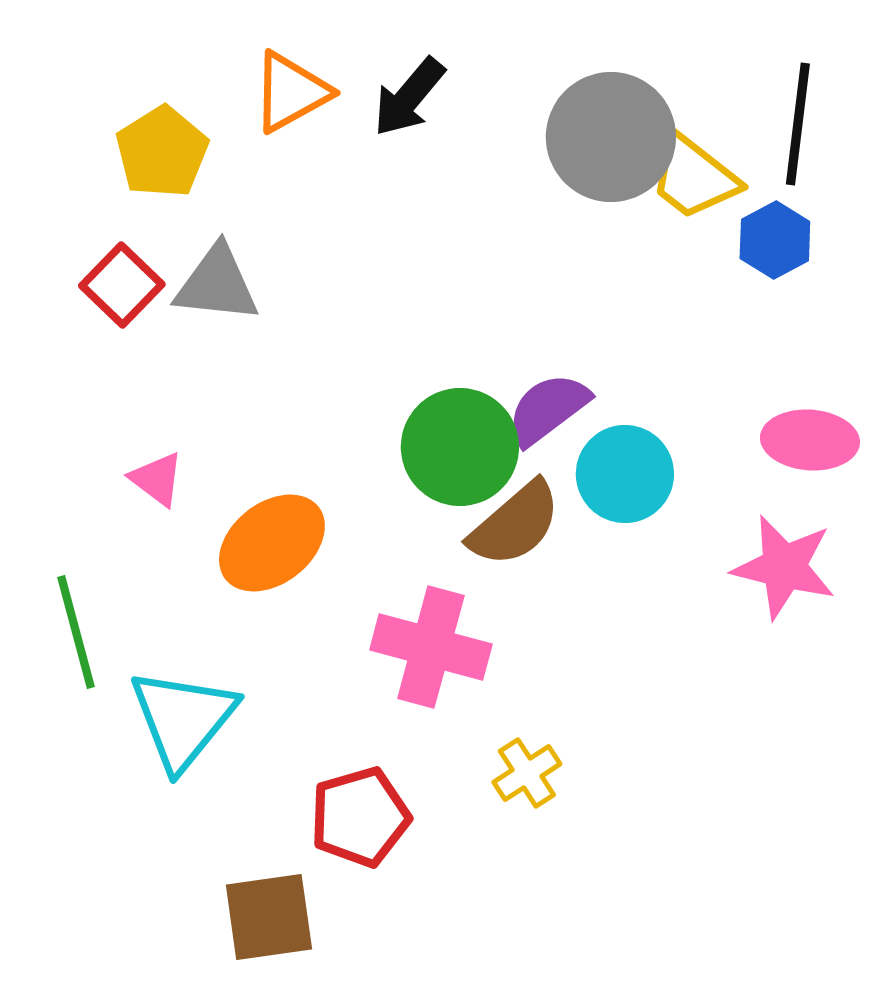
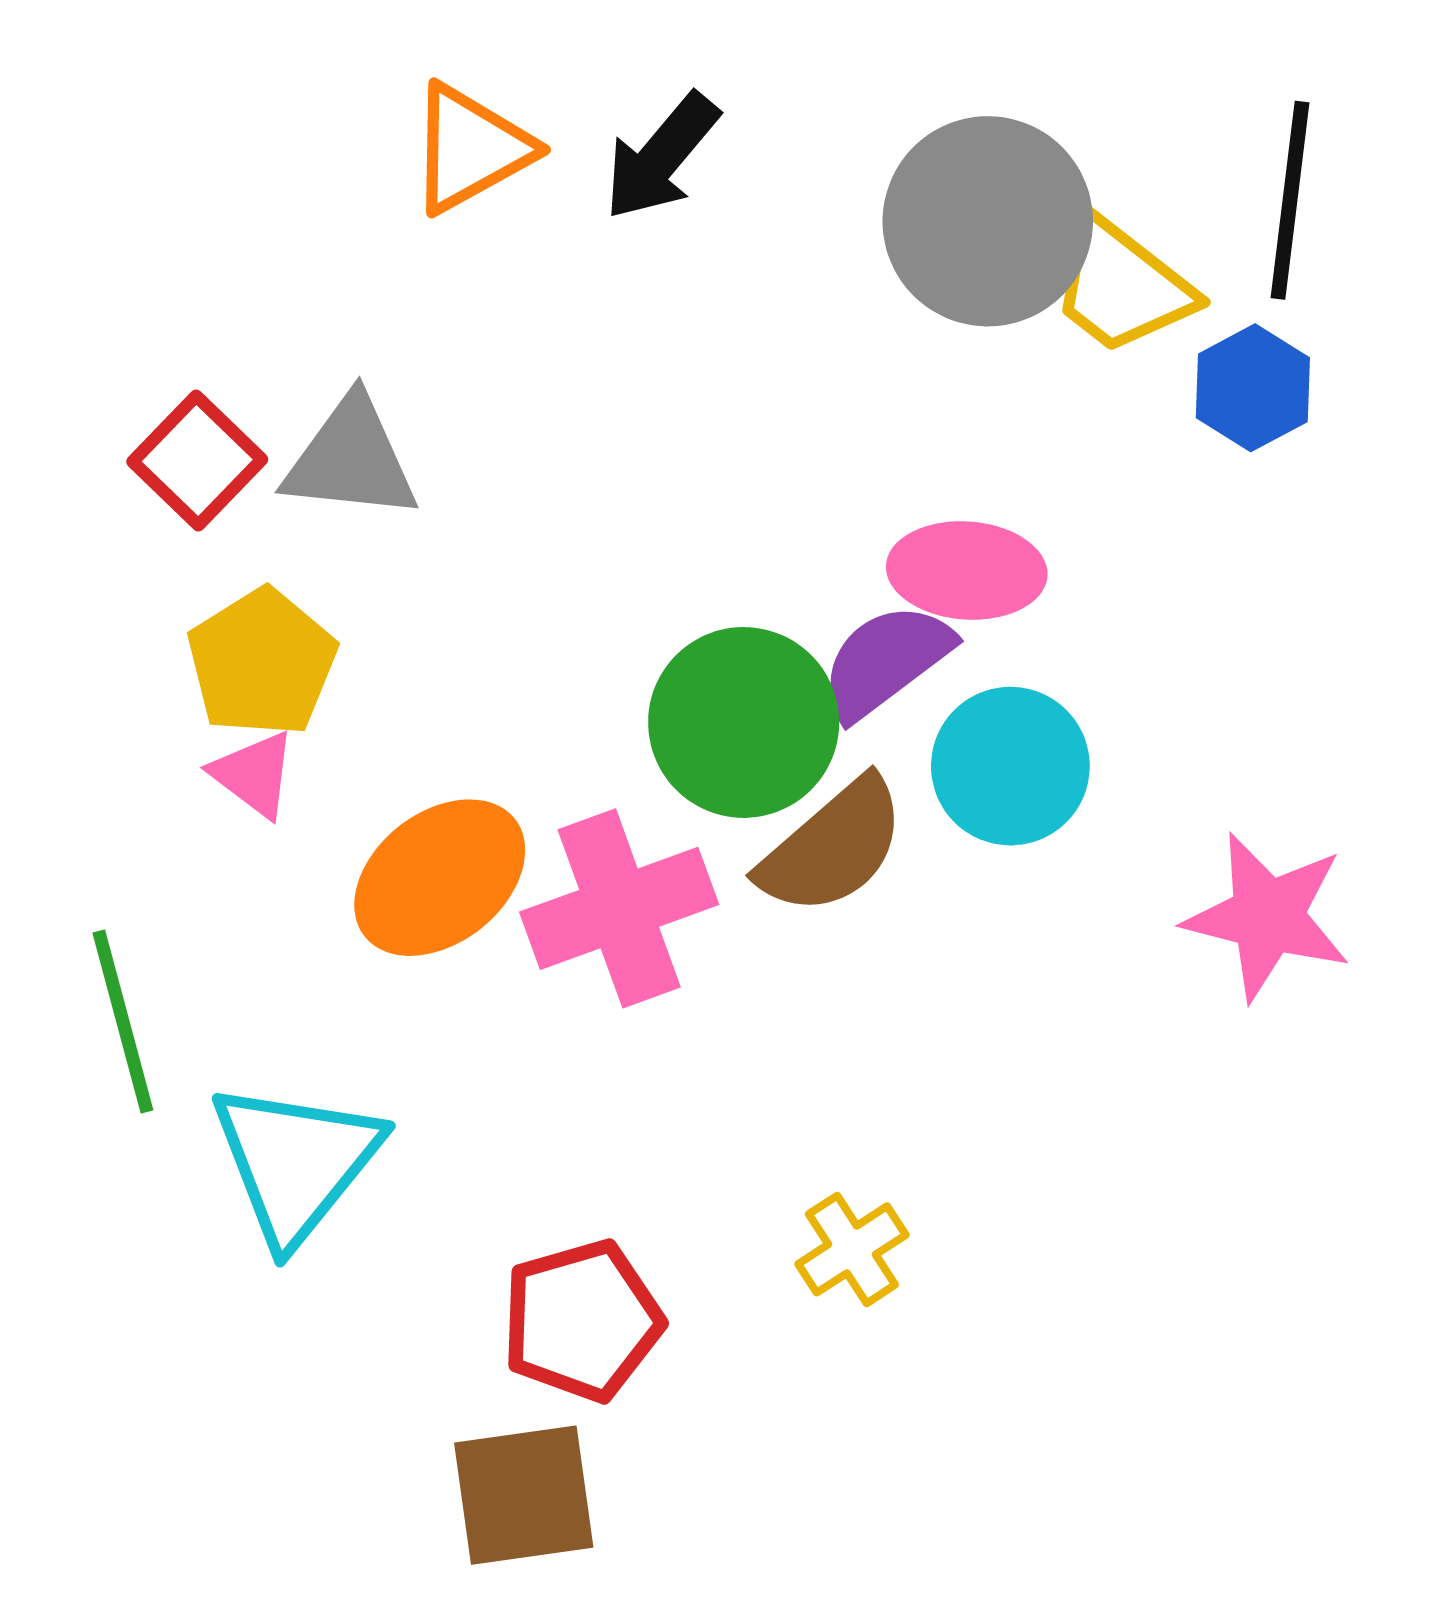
yellow pentagon: (162, 152) -> (262, 663), moved
pink ellipse: (810, 440) -> (967, 570), moved
pink cross: (431, 647) -> (619, 908), moved, turned -35
brown square: (269, 917) -> (524, 1495), moved

